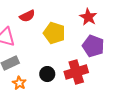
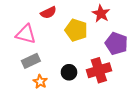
red star: (88, 17) -> (101, 14), moved

